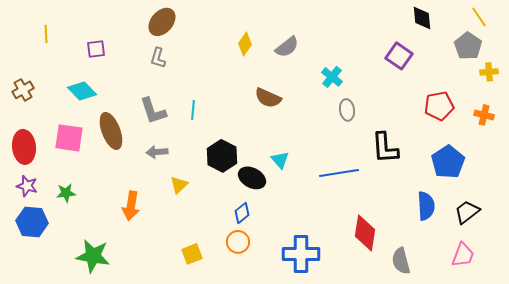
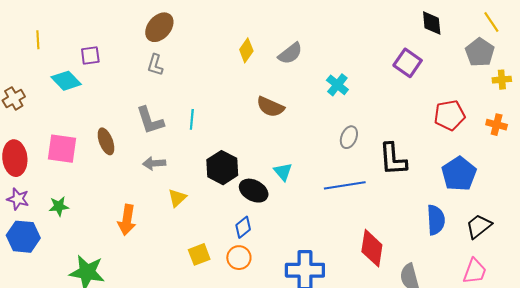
cyan diamond: (82, 91) -> (66, 81), moved
gray ellipse: (347, 110) -> (349, 137), moved, turned 30
brown ellipse: (111, 131) -> (106, 141), size x0.7
yellow square: (192, 254) -> (199, 254), moved

